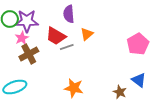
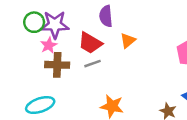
gray line: (67, 47) -> (93, 64), moved
brown cross: (29, 54) -> (57, 65), turned 30

